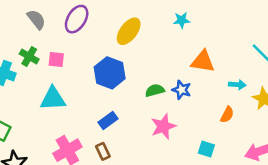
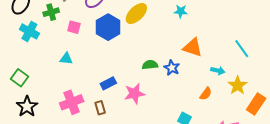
green cross: (29, 57) -> (51, 12), moved, turned 35
blue hexagon: (110, 73) -> (108, 27), moved
cyan triangle: (53, 99) -> (66, 59), size x0.6
pink star: (163, 126) -> (134, 94), moved

